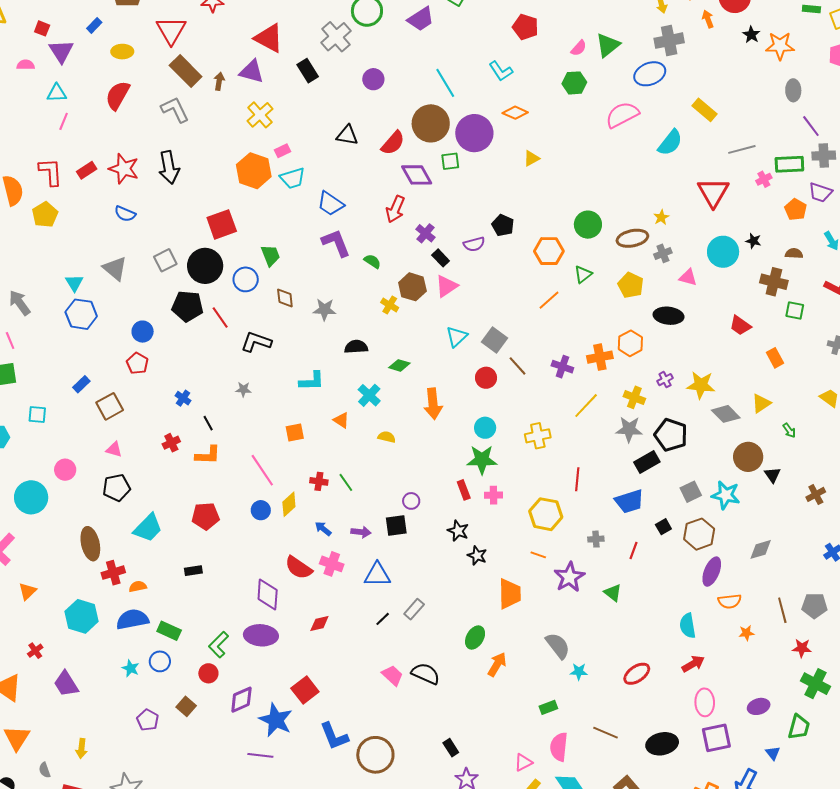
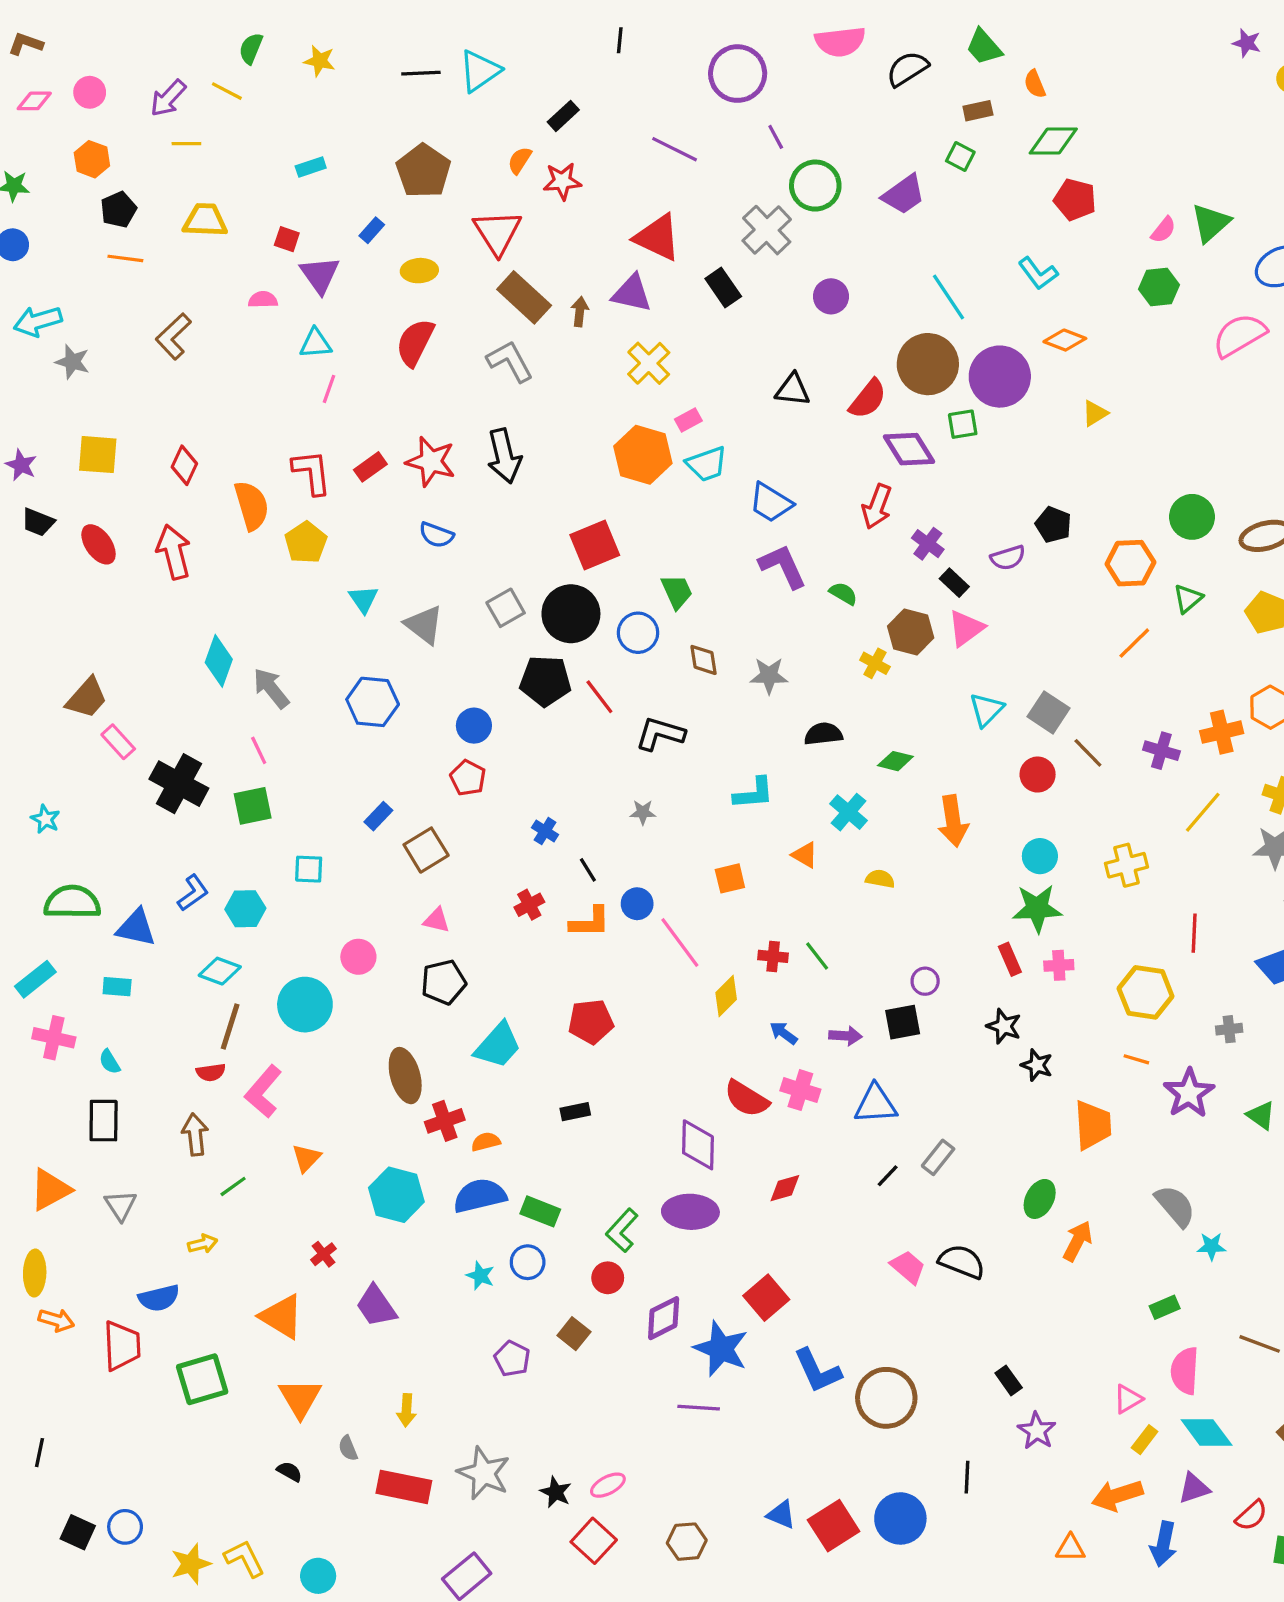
cyan triangle: (74, 283) -> (363, 599), moved
blue circle: (261, 510) -> (637, 904), moved

